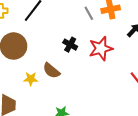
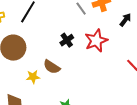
black cross: (70, 45) -> (67, 40), turned 32

